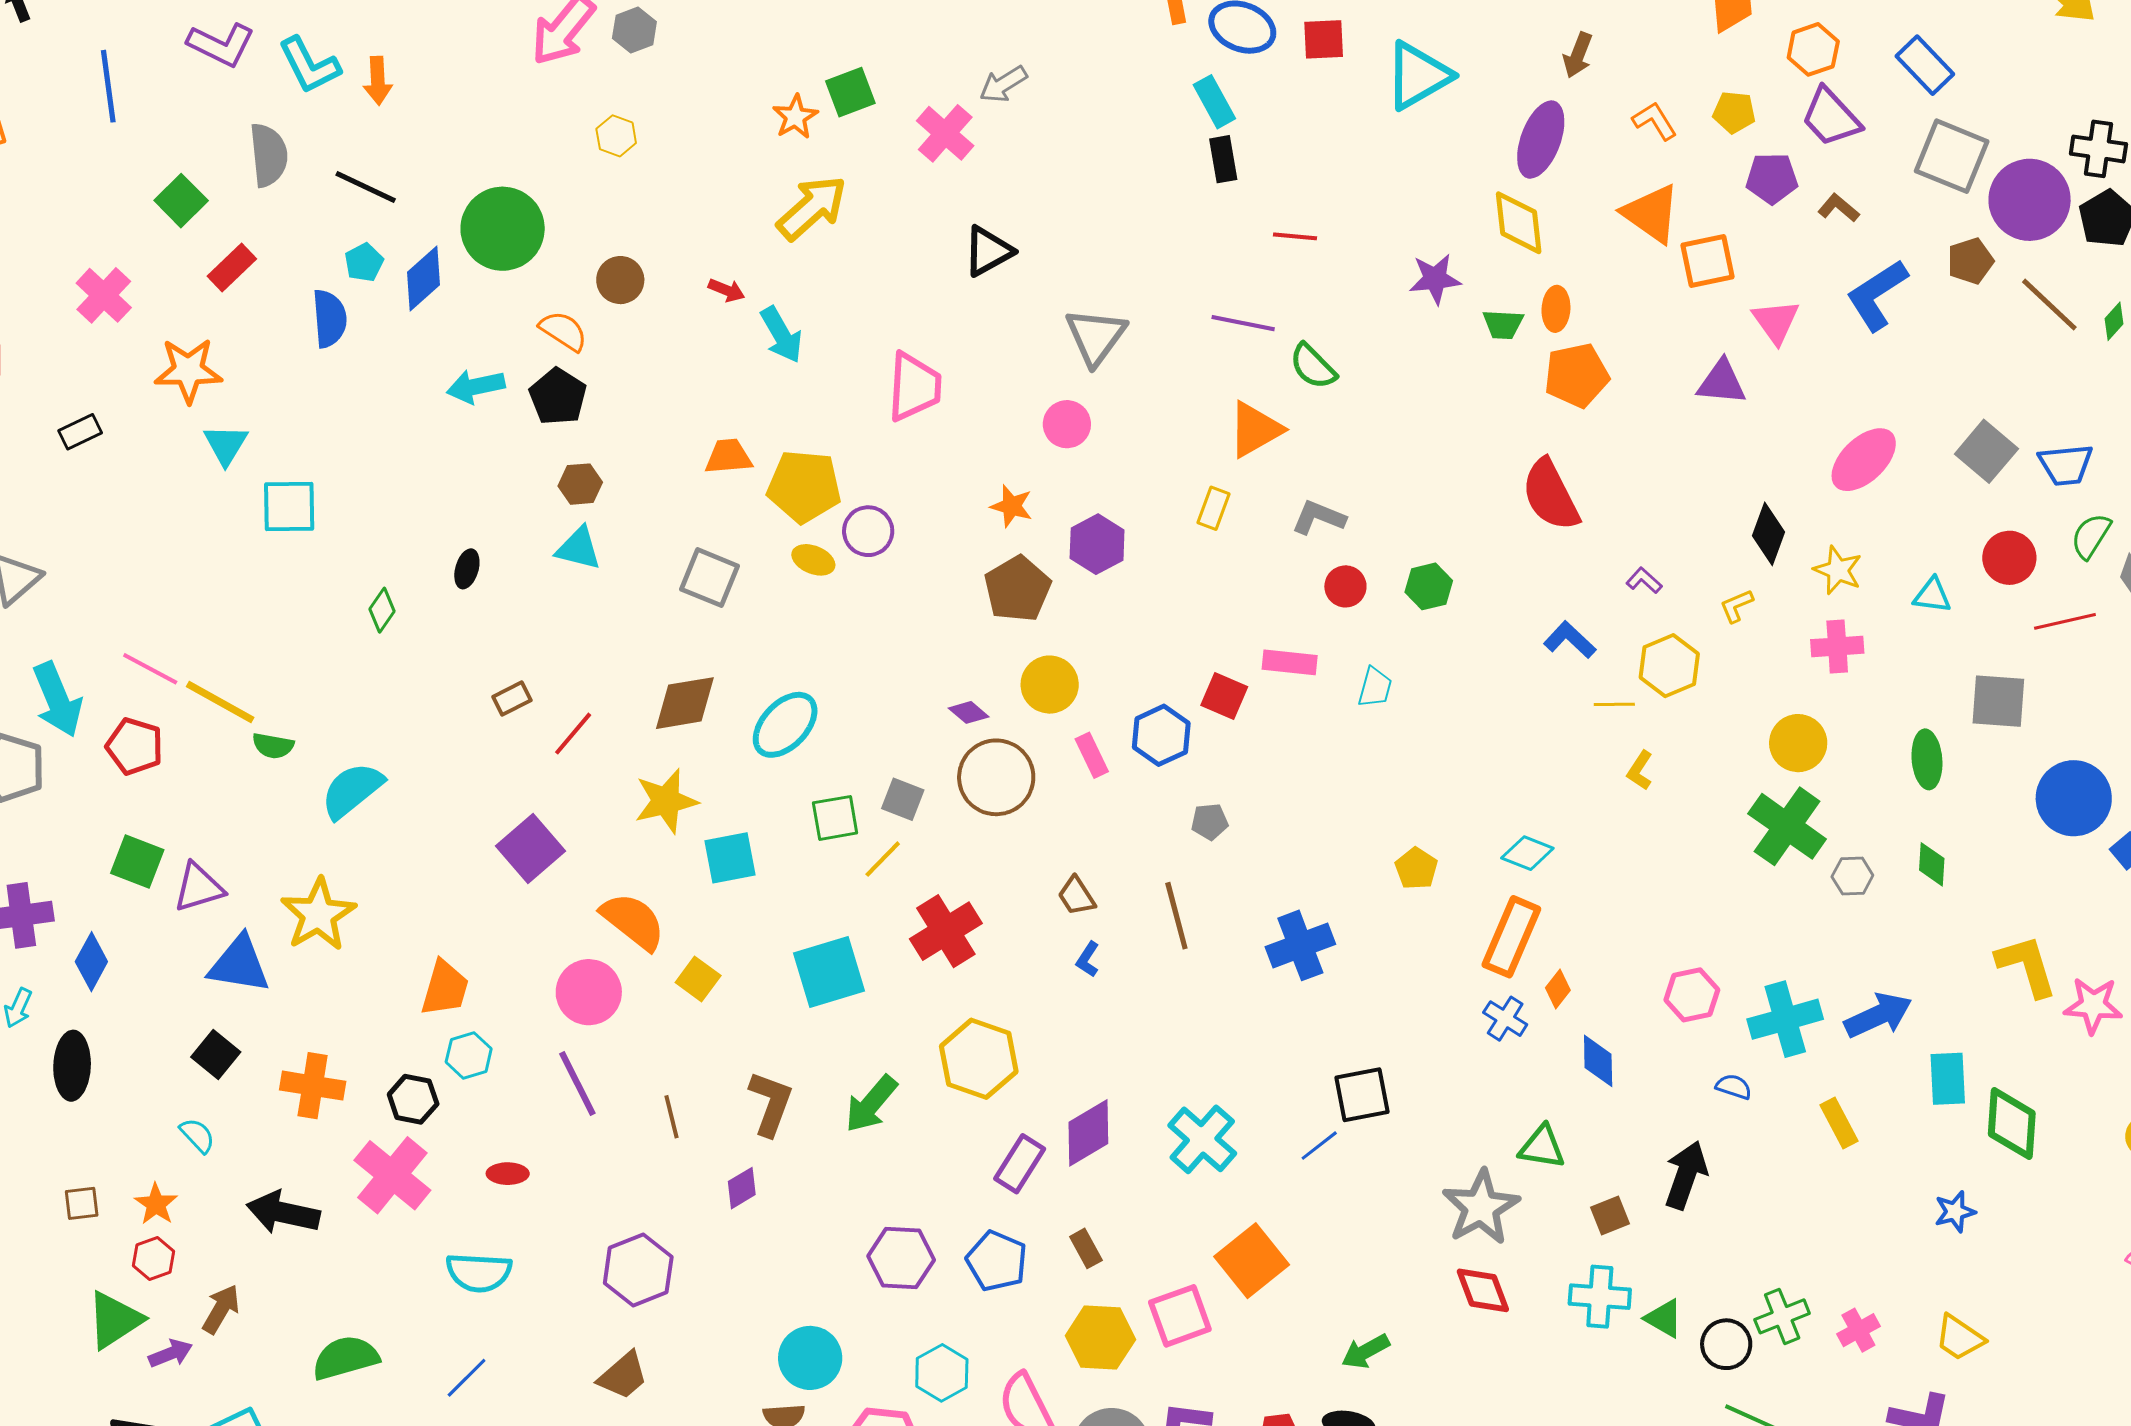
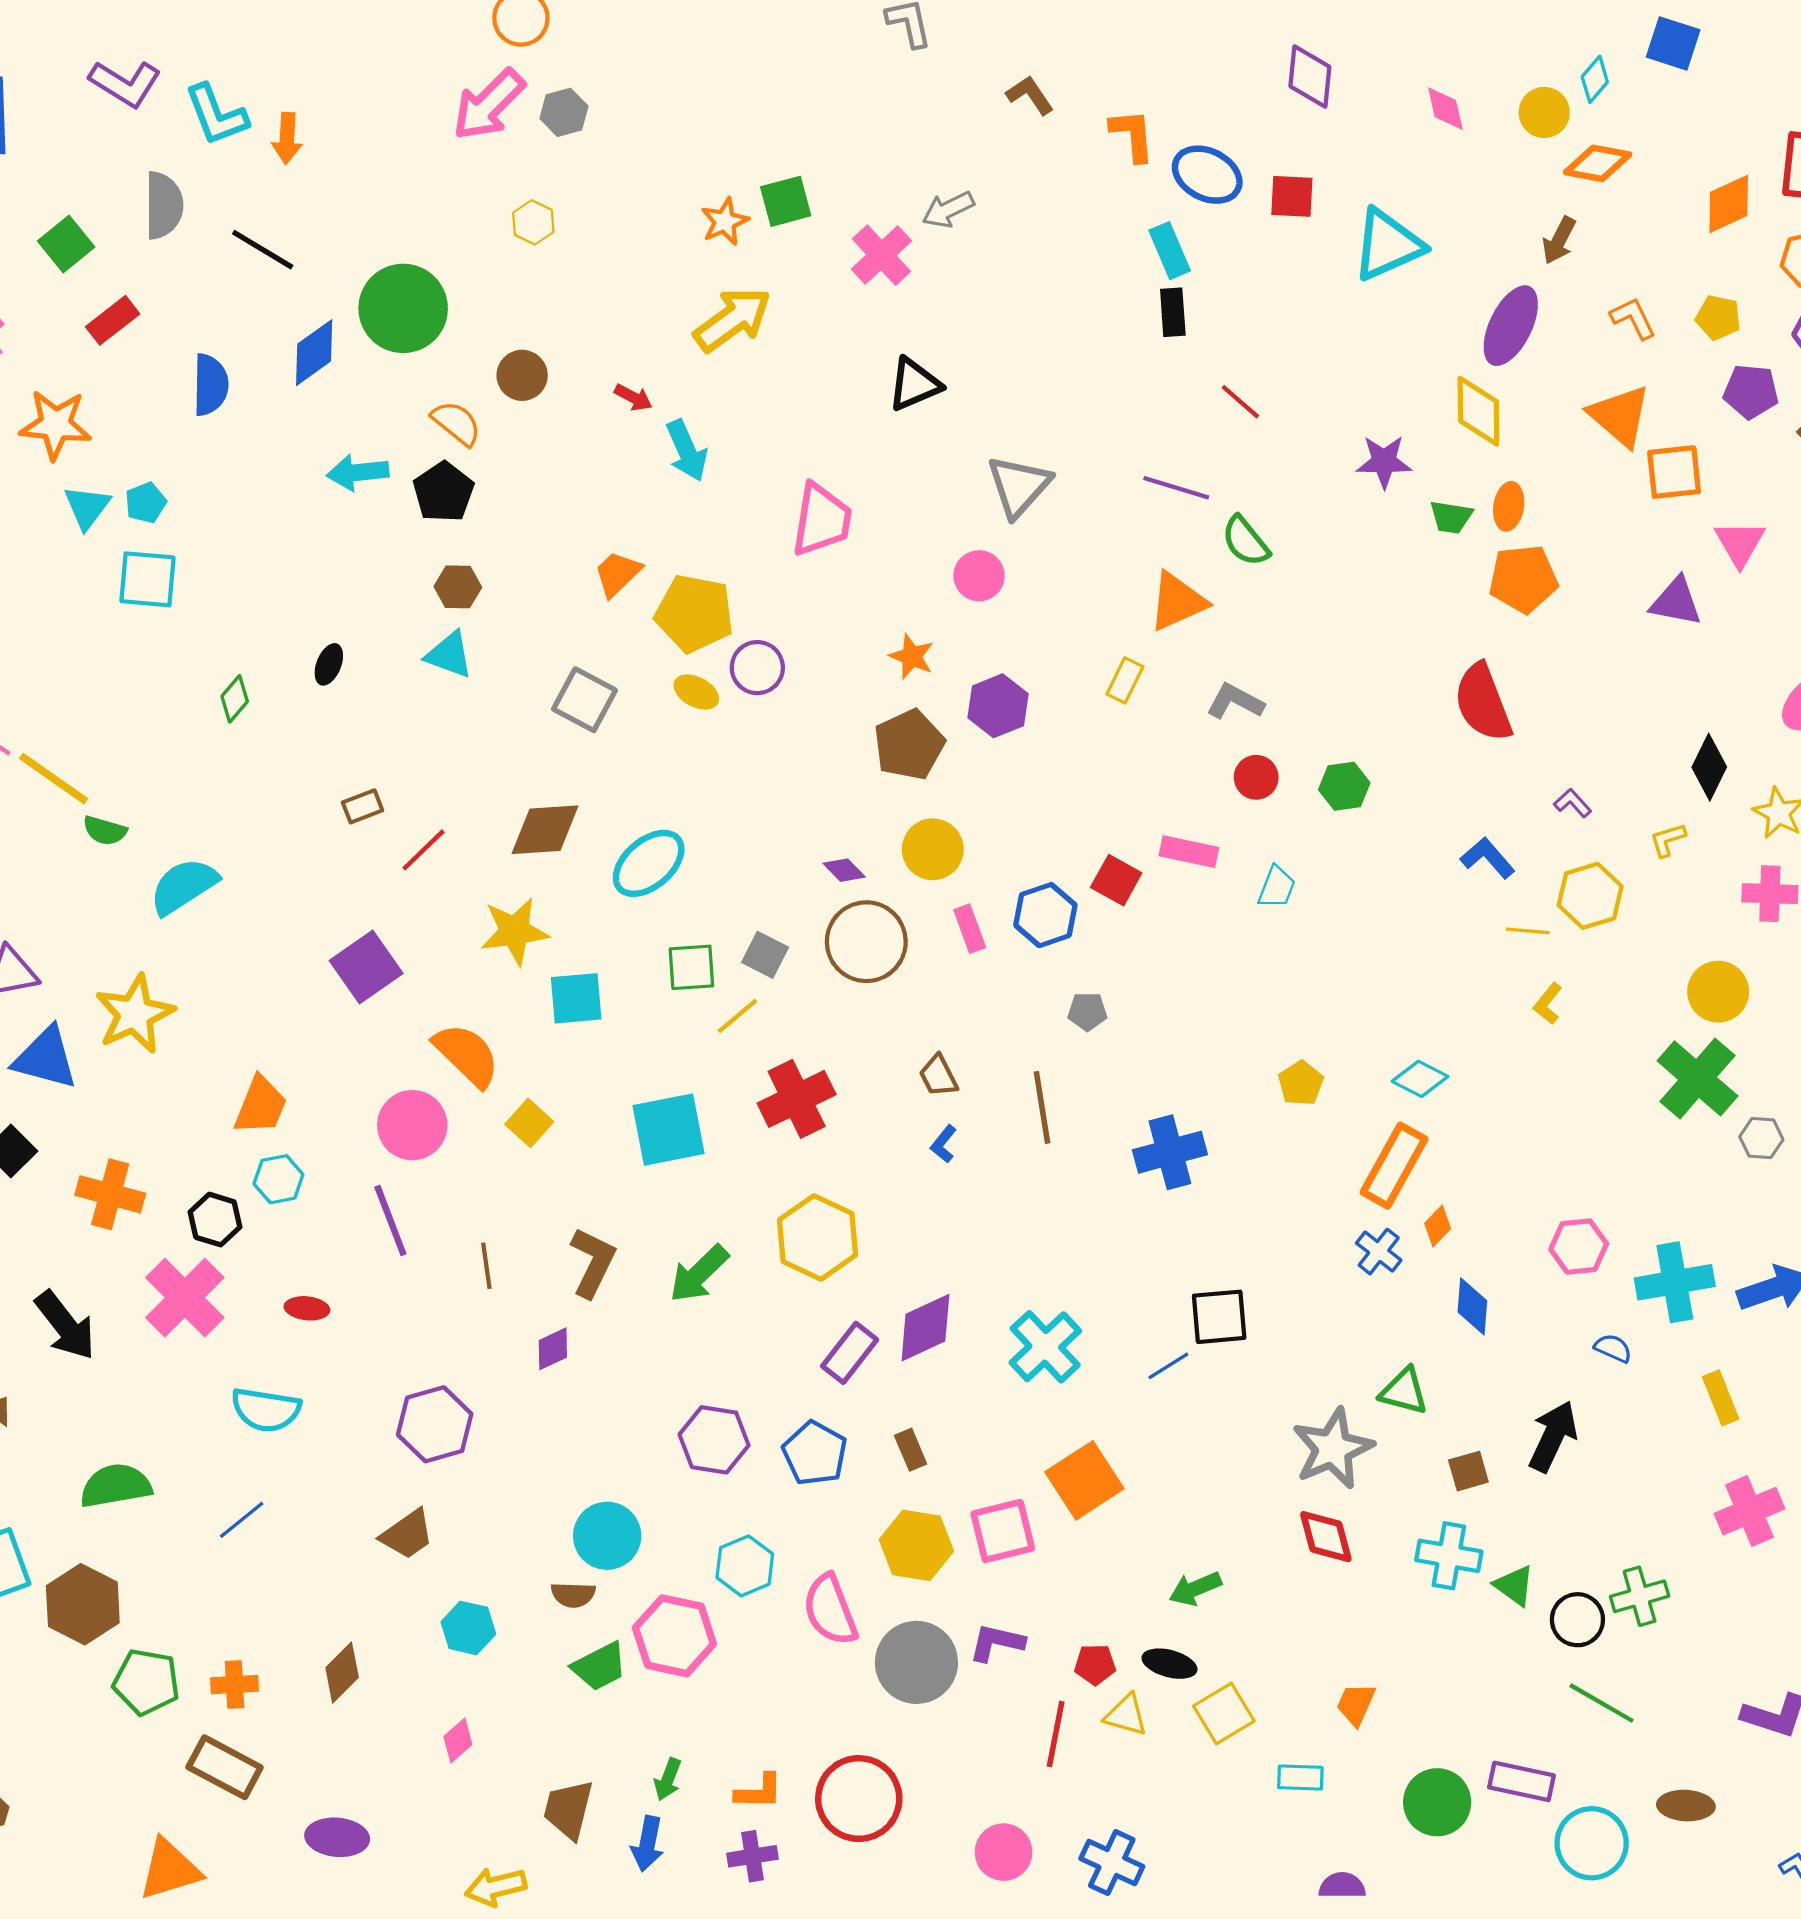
red line: (1295, 236) -> (1240, 402), turned 30
cyan pentagon: (364, 262) -> (146, 503), moved
orange trapezoid: (728, 457) -> (618, 574), turned -45
black arrow: (283, 1213) -> (65, 1325), turned -146
pink cross: (1858, 1330) -> (1749, 1511), moved, size x1.5

